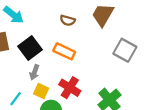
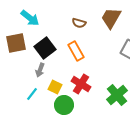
orange rectangle: (64, 51) -> (76, 51), turned 36
gray arrow: (34, 72) -> (40, 70), moved

